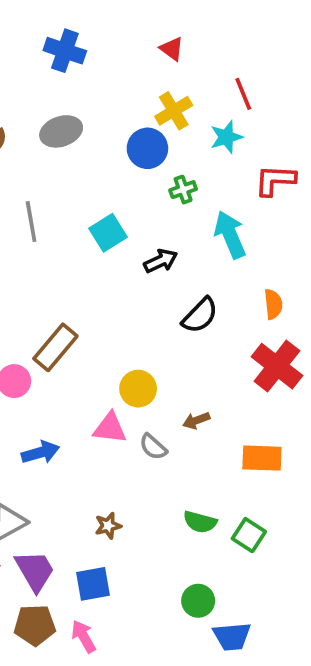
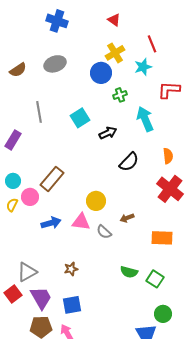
blue arrow: (40, 452) -> (51, 223), moved
brown star: (108, 526) -> (71, 269), moved
green circle: (198, 601) -> (163, 314), moved

